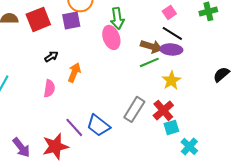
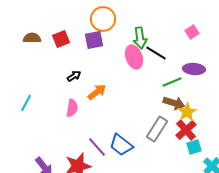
red square: (38, 19) -> (61, 39), size x0.7
black line: (172, 33) -> (156, 53), moved
brown arrow: (151, 46) -> (174, 103), moved
orange arrow: (74, 72) -> (97, 92), turned 30
yellow star: (171, 80) -> (187, 112), moved

